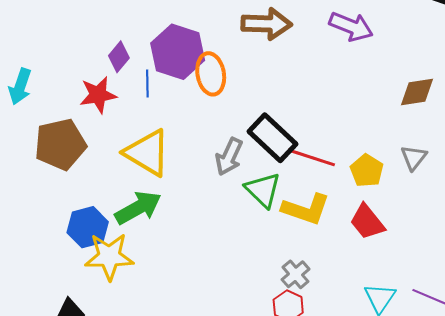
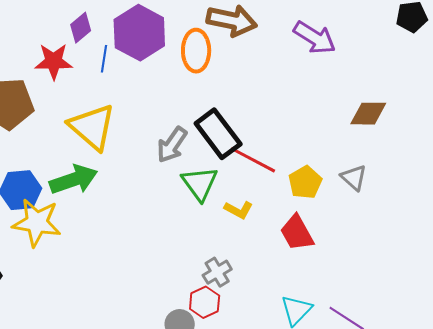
orange ellipse: (211, 74) -> (196, 51), moved
gray triangle: (414, 158) -> (354, 178), turned -36
yellow L-shape: (306, 209) -> (239, 210), size x0.6

